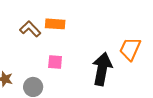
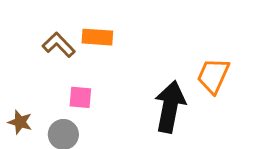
pink square: (55, 62) -> (80, 97), moved

